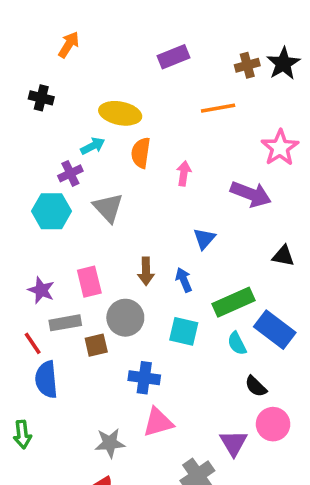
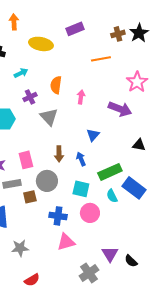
orange arrow: (69, 45) -> (14, 22), turned -35
yellow ellipse: (120, 113) -> (41, 44), moved
cyan arrow: (93, 146) -> (21, 73), moved
purple cross: (70, 173) -> (30, 97), moved
gray triangle: (108, 208) -> (49, 117), moved
black semicircle: (256, 386) -> (131, 261), moved
pink circle: (273, 424) -> (90, 213), moved
gray star: (110, 443) -> (20, 248), moved

